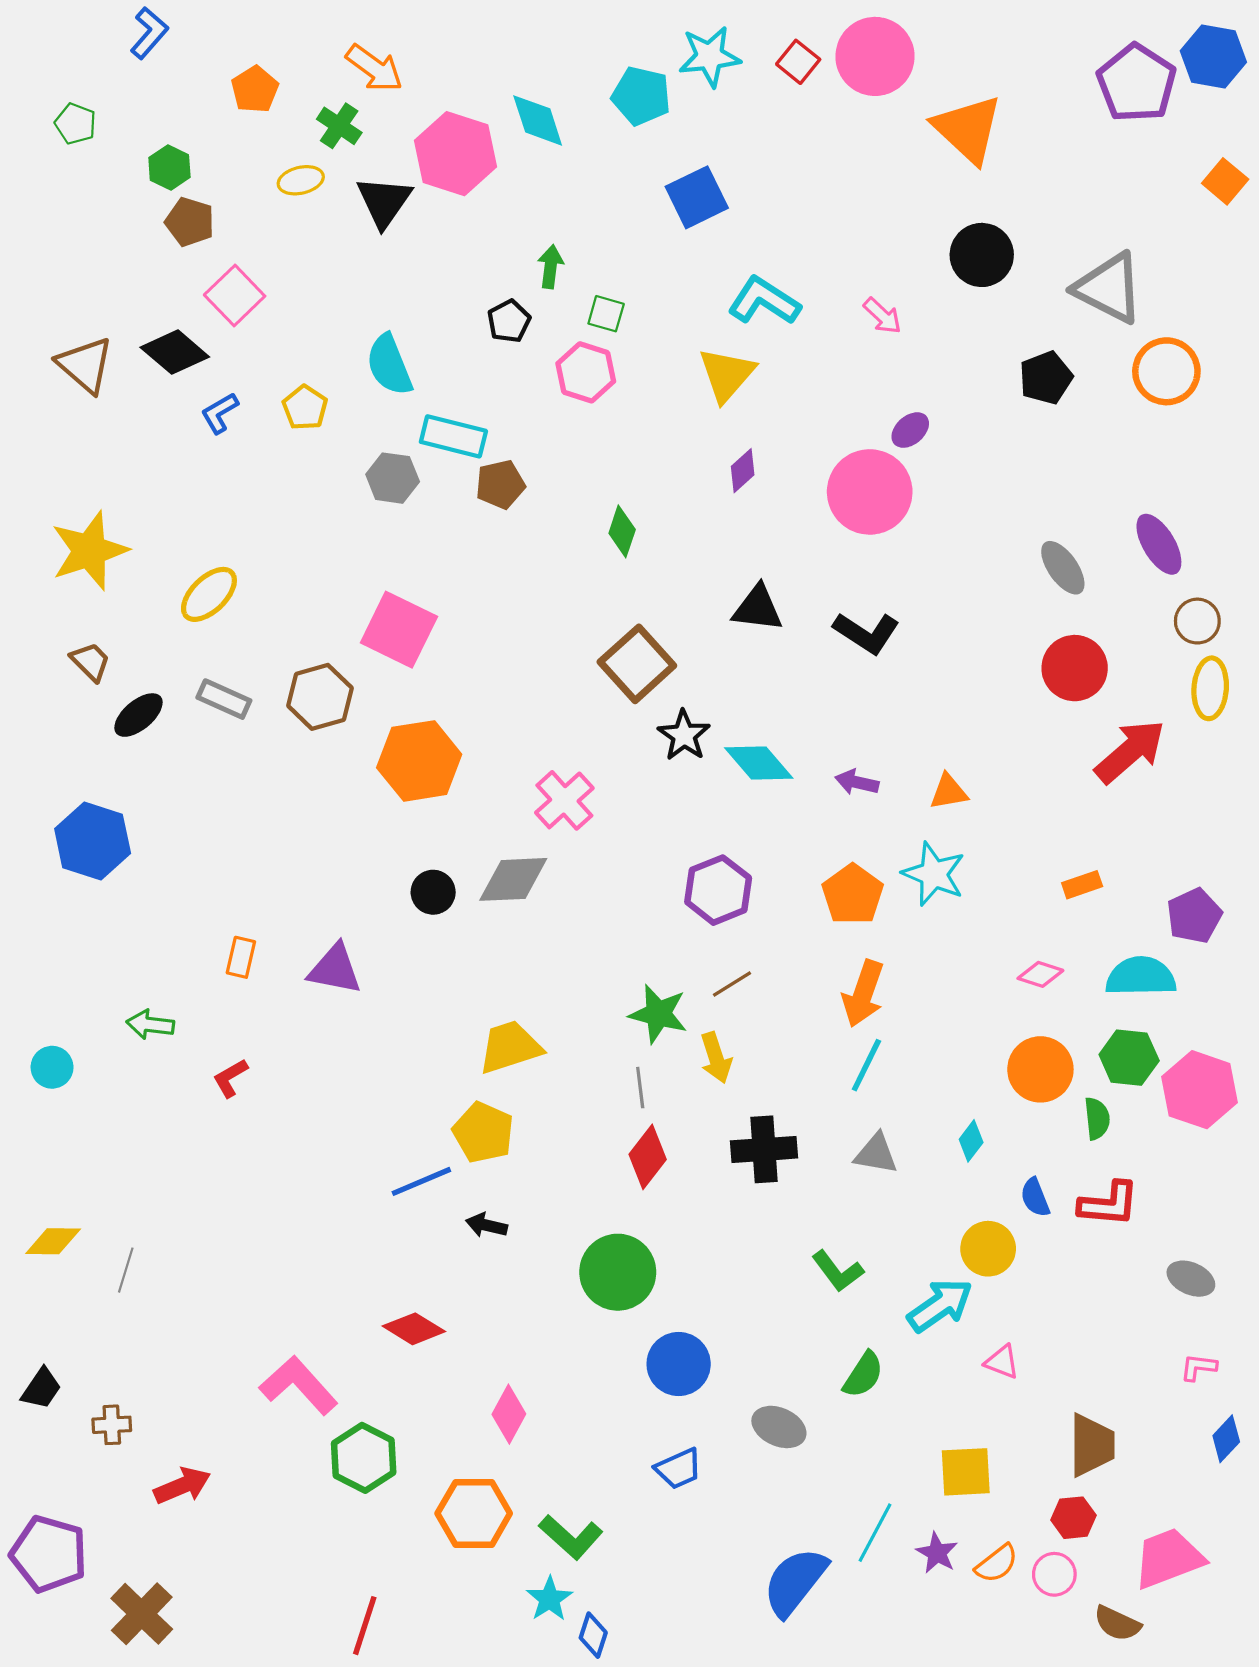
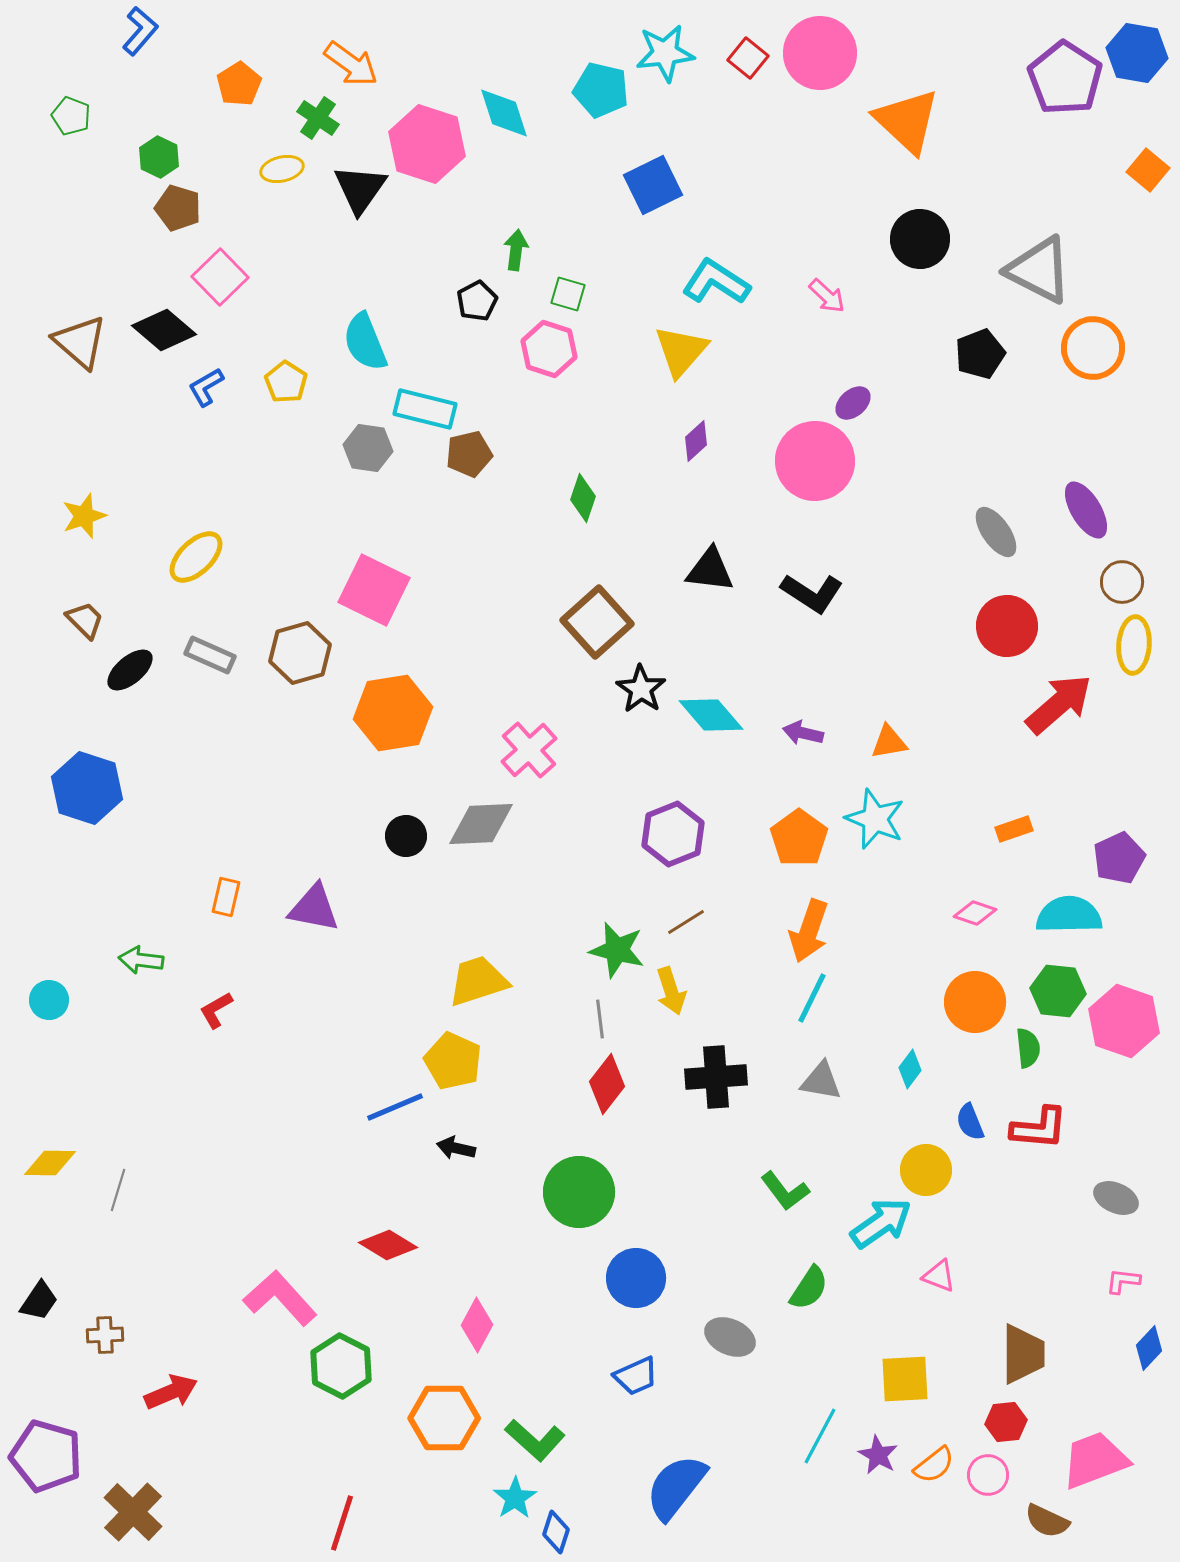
yellow star: (89, 551) -> (84, 516), size x0.6
blue semicircle: (795, 1582) -> (676, 1487), moved

